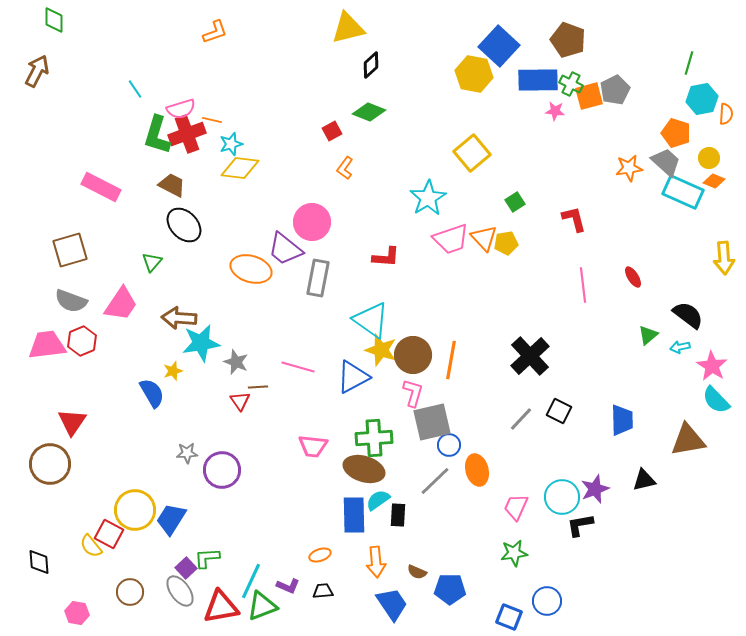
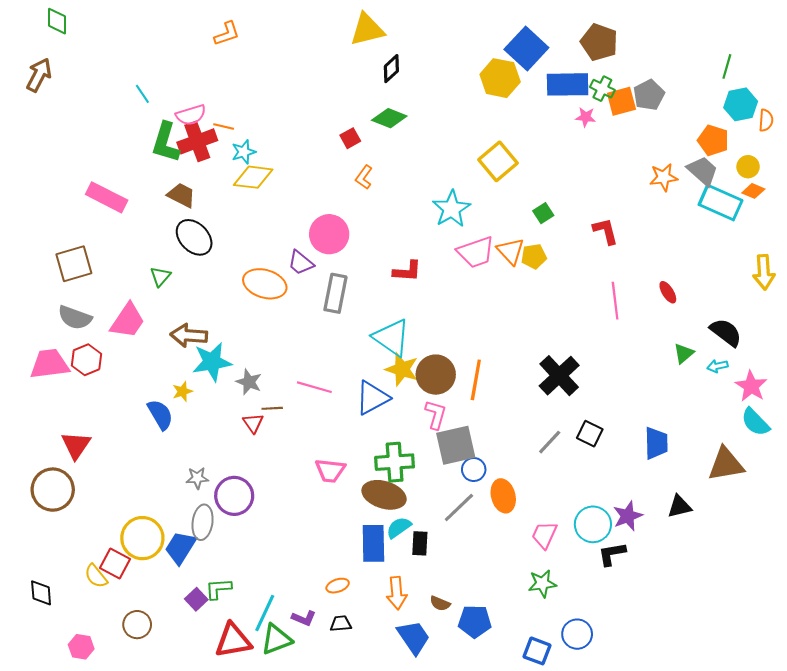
purple trapezoid: (285, 249) -> (301, 263), size x0.7
gray ellipse: (180, 591) -> (203, 522), moved, turned 44

